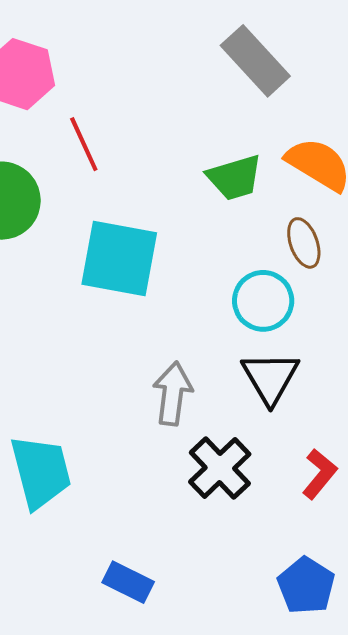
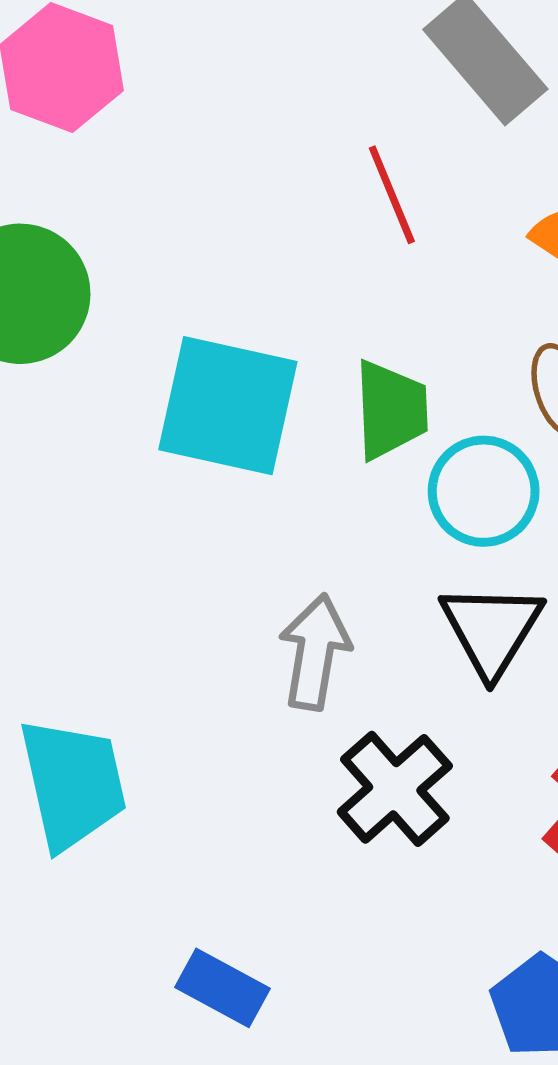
red line: (84, 144) -> (392, 195), moved
green trapezoid: (235, 178) -> (391, 410), moved, turned -78

